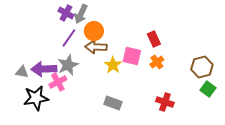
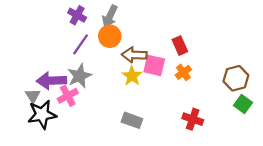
gray arrow: (81, 14) -> (110, 16), moved
brown arrow: (96, 47) -> (134, 55), moved
gray triangle: (22, 72) -> (33, 96), moved, turned 48

